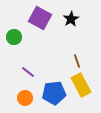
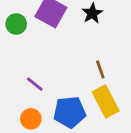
green circle: (14, 37) -> (16, 24), moved

